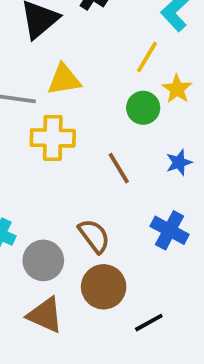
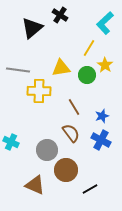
yellow triangle: (64, 80) -> (61, 68), moved
blue star: (179, 162) -> (102, 116), moved
brown semicircle: (94, 236) -> (71, 133), moved
gray circle: (43, 260) -> (47, 150), moved

